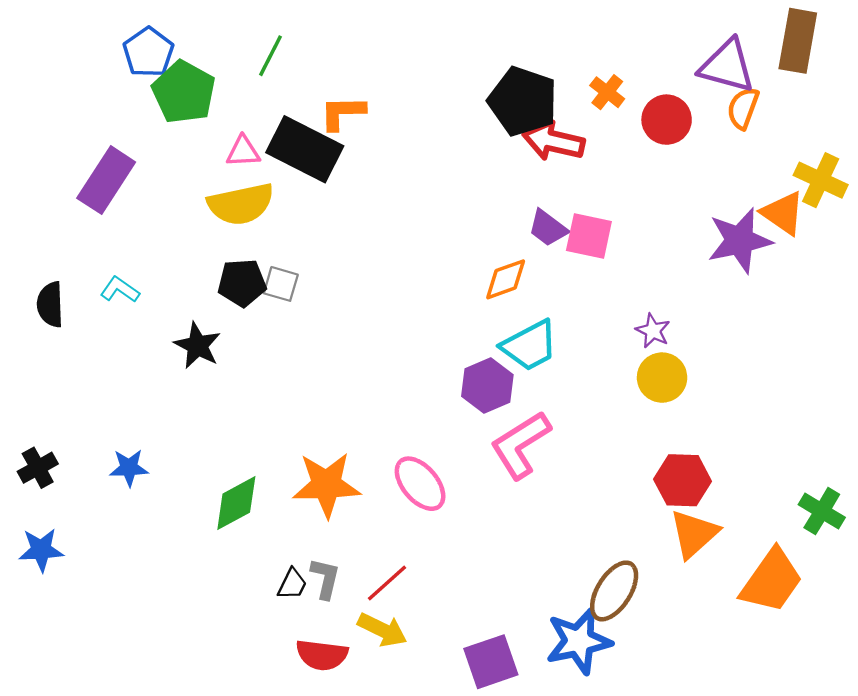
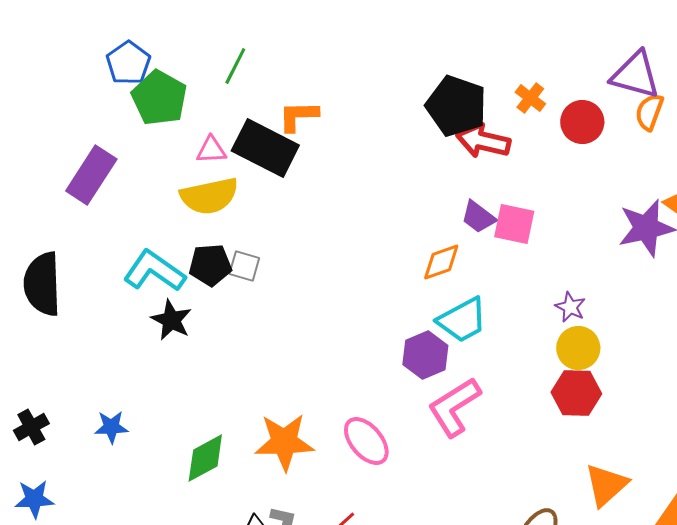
cyan L-shape: (120, 290) -> (154, 271), moved, size x1.8
black semicircle: (50, 304) -> (42, 284), size x1.6
red hexagon: (683, 480) -> (576, 393), moved

